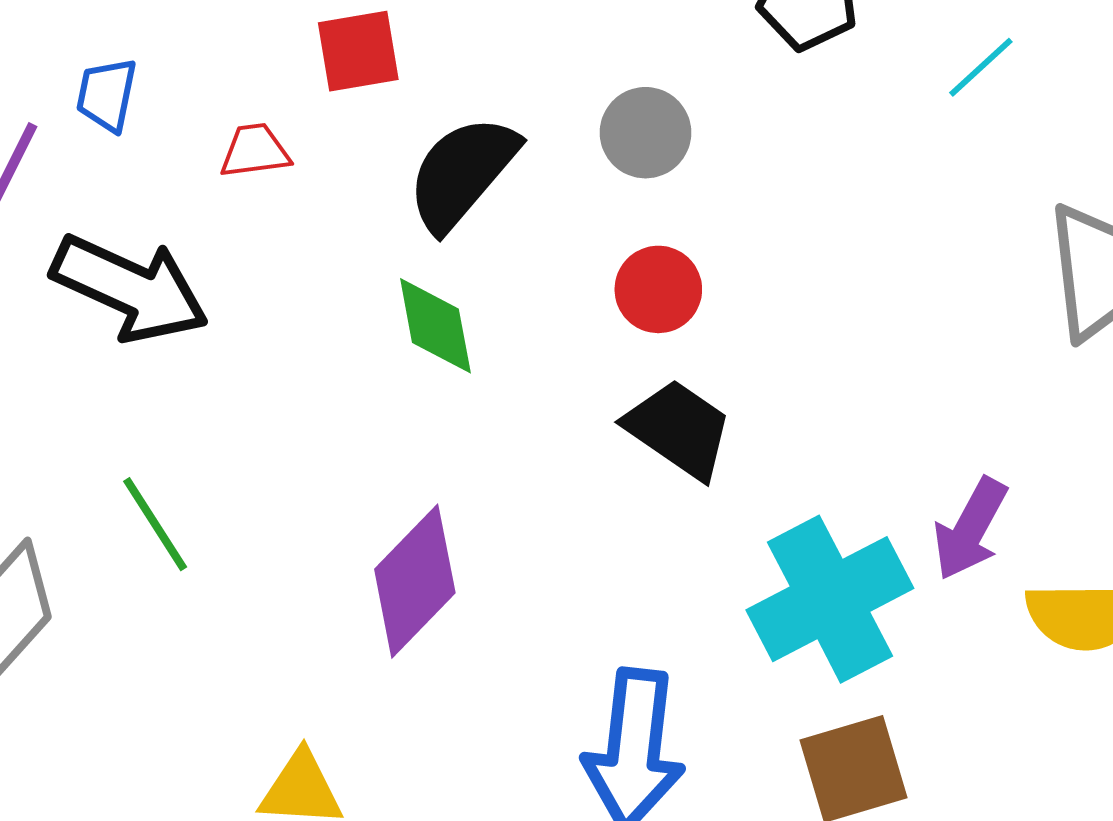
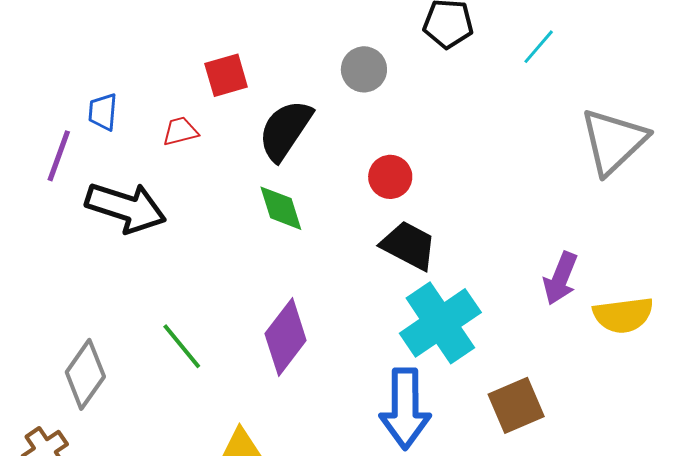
gray circle: (645, 133) -> (364, 69), moved
green line: (155, 524) -> (182, 346), moved
cyan cross: (830, 599) -> (440, 323), moved

